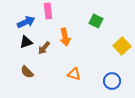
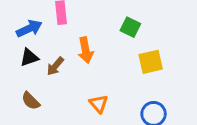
yellow square: (122, 46) -> (151, 62), moved, turned 30
orange triangle: (74, 74) -> (99, 104), turned 32

